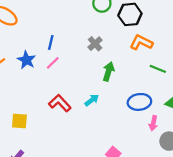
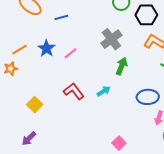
blue line: (51, 43) -> (61, 17), moved, turned 56
gray cross: (95, 44) -> (111, 39), size x1.5
yellow square: (19, 121) -> (35, 105), turned 35

